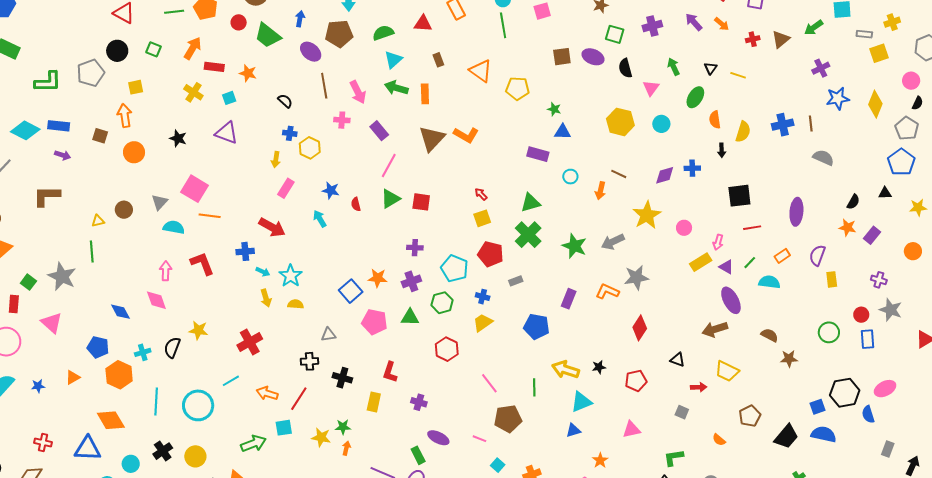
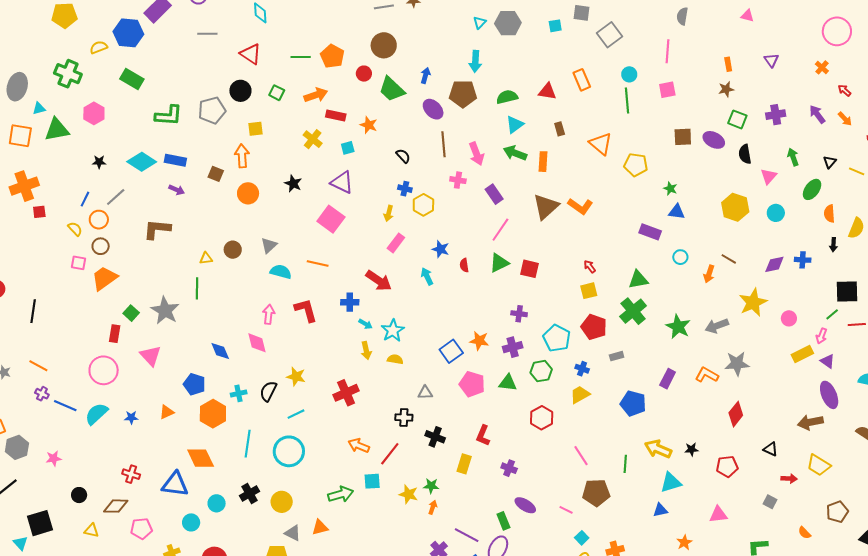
orange arrow: (193, 48) -> (316, 95), turned 35
pink square: (195, 189) -> (331, 219), moved
green line: (750, 263) -> (832, 314), moved
cyan line: (231, 381) -> (296, 414), moved

